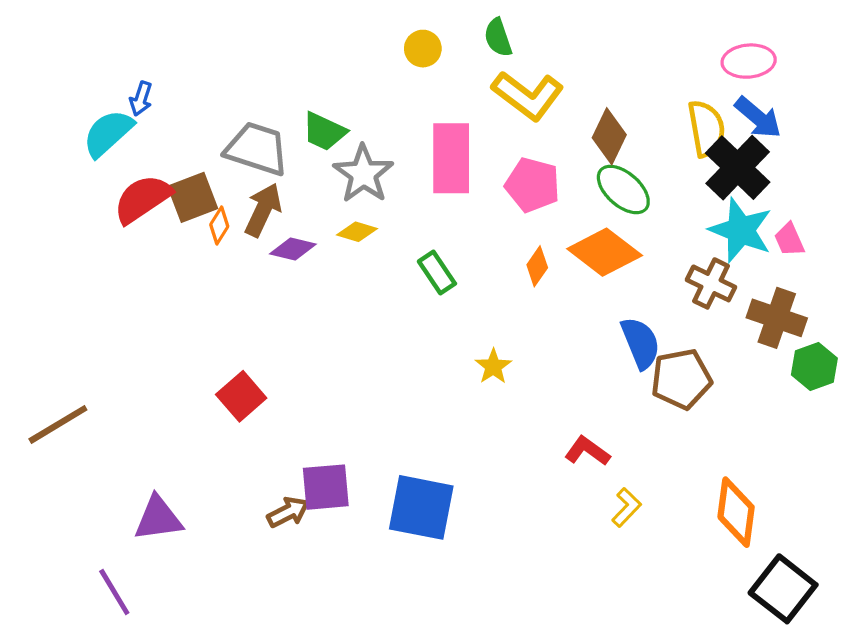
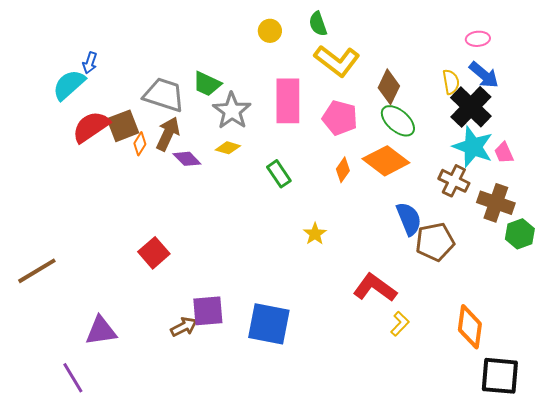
pink ellipse: (749, 61) -> (478, 39), size x0.7
yellow semicircle: (706, 128) -> (451, 82), size x0.7
purple diamond: (293, 249) -> (187, 159), turned 32
red L-shape: (587, 451) -> (375, 288), size x1.5
black square: (783, 589) -> (500, 376), turned -33

